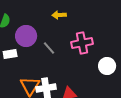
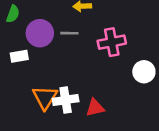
gray line: (49, 48) -> (69, 33), moved, turned -48

